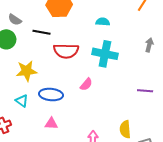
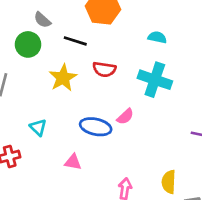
red semicircle: (66, 51) -> (104, 69), size x0.7
yellow star: (27, 71) -> (63, 78), moved, turned -30
blue ellipse: (51, 95) -> (96, 127), moved

